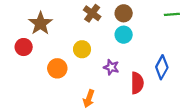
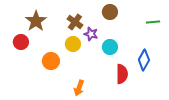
brown cross: (92, 13) -> (75, 22), moved
green line: (172, 14) -> (153, 22), moved
cyan circle: (124, 35) -> (110, 47), moved
purple star: (111, 67) -> (91, 34), moved

